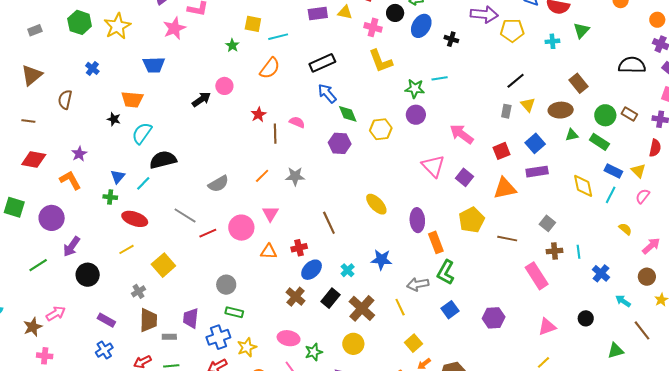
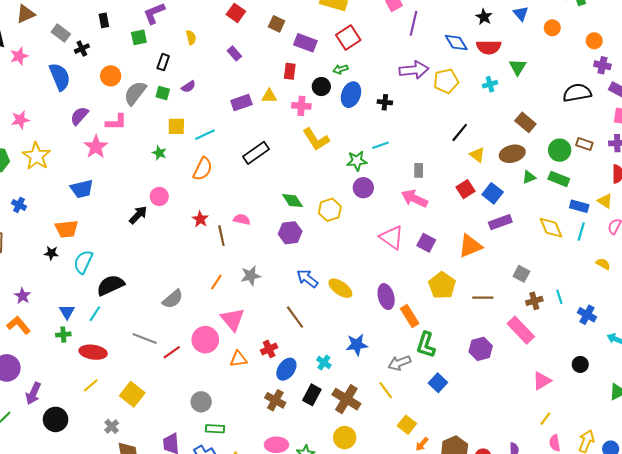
blue arrow: (327, 93) -> (307, 278), moved
gray rectangle: (506, 111) -> (419, 170), moved
red square: (501, 151) -> (465, 189), moved
pink triangle: (270, 214) -> (233, 319), size x1.4
purple hexagon: (494, 318) -> (481, 349), moved

